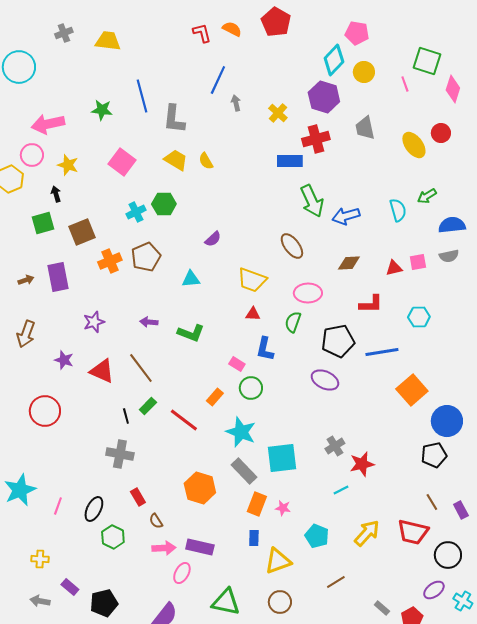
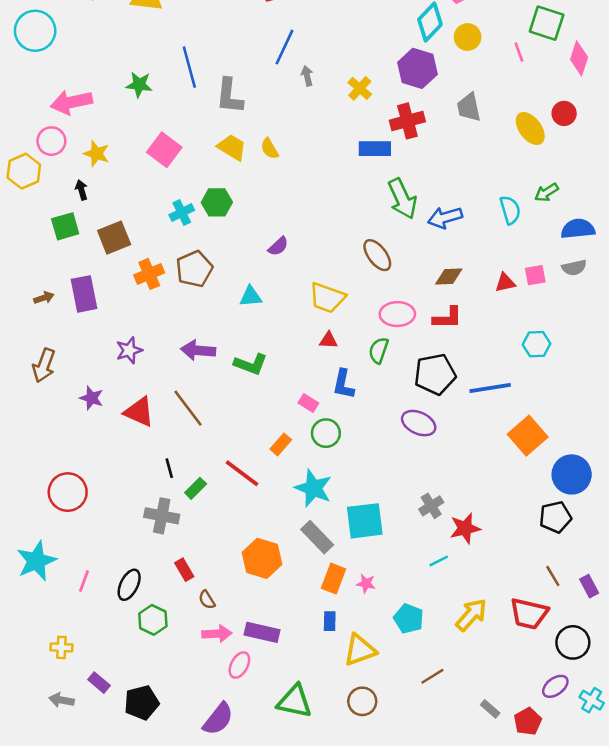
red L-shape: (371, 304) -> (447, 318), moved
purple arrow: (149, 322) -> (198, 350), size x1.5
green rectangle: (148, 406) -> (196, 488), moved
red circle: (45, 411) -> (68, 492), moved

